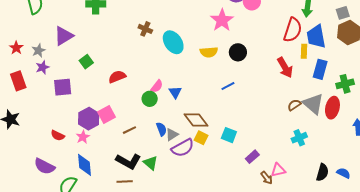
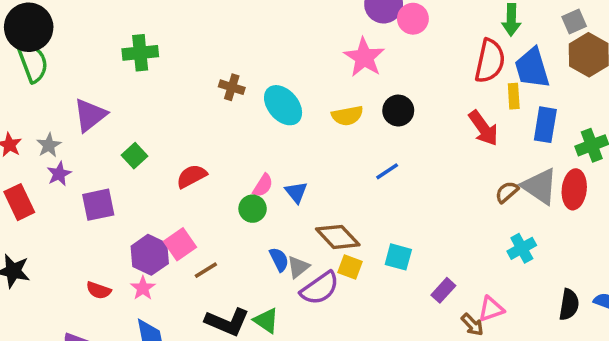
brown line: (129, 130) -> (206, 270), moved

